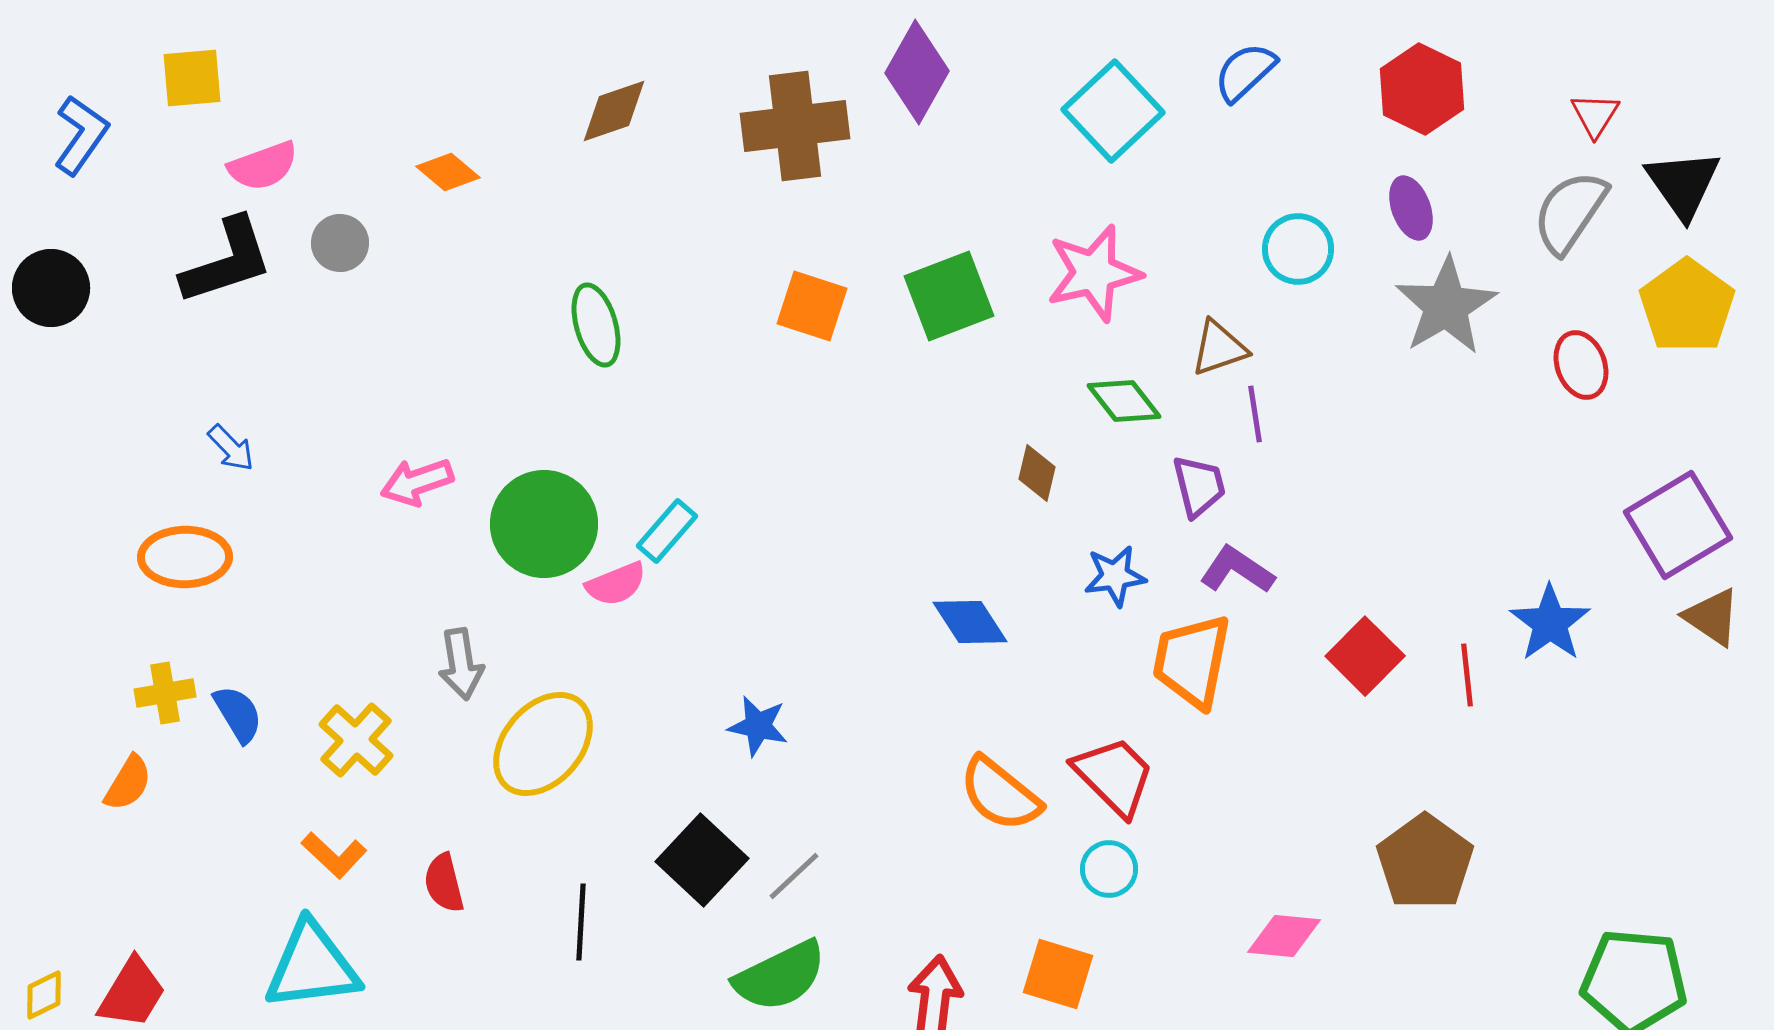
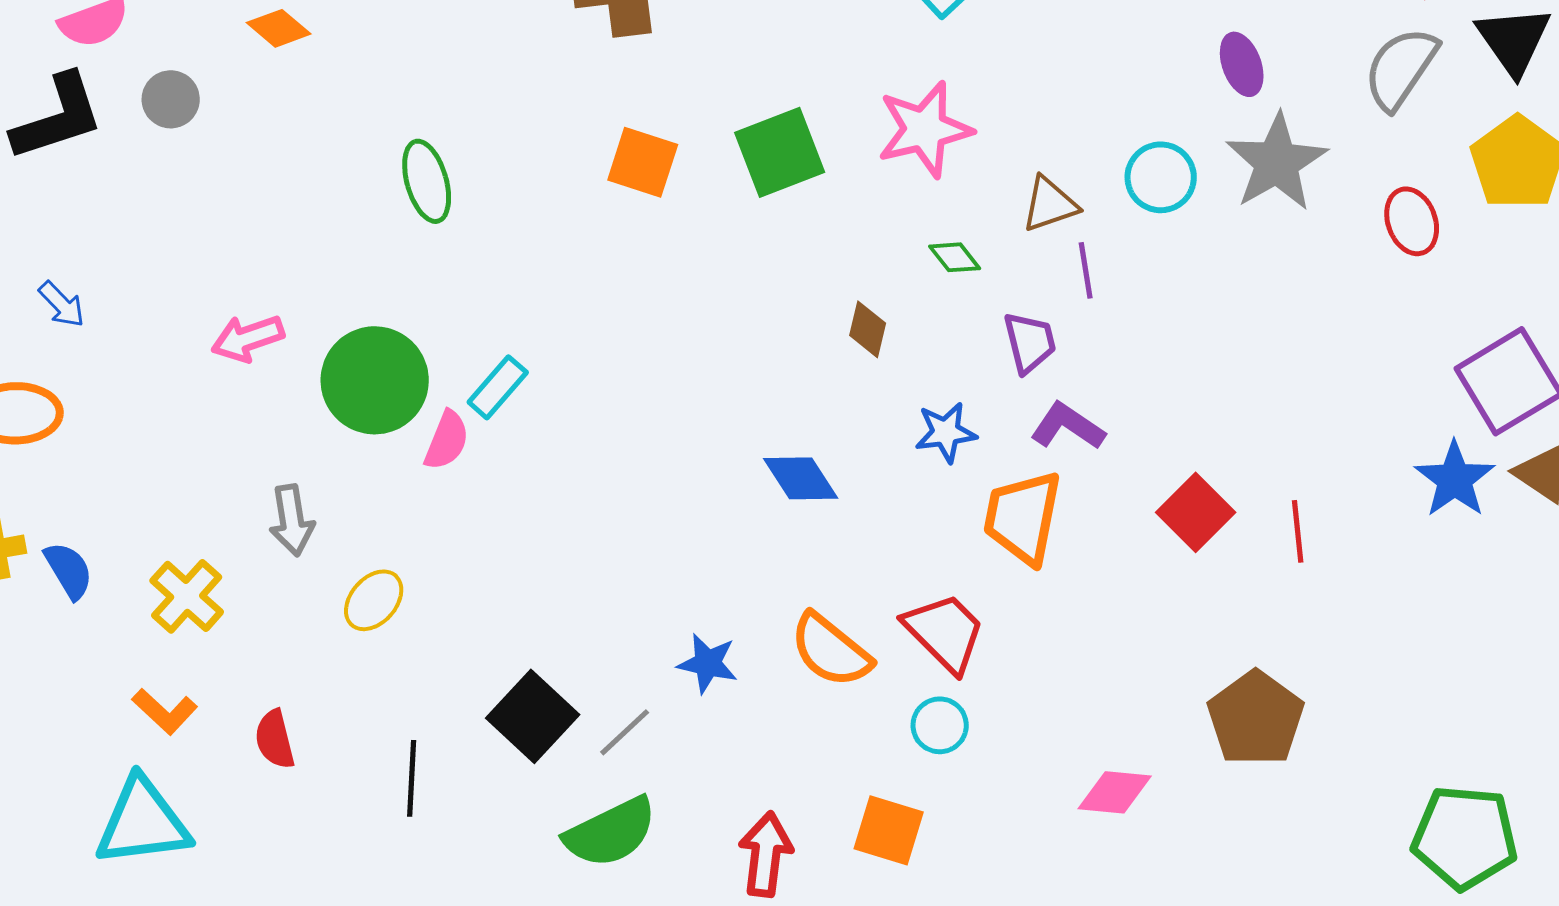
cyan circle: (1298, 249) -> (1161, 177), moved
green diamond: (1124, 401) -> (955, 257), size x0.7
pink semicircle: (616, 584) -> (447, 440), turned -46
blue star: (1550, 623) -> (1455, 479), moved
blue star: (758, 726) -> (708, 663), moved
yellow ellipse: (543, 744) -> (374, 600), size x0.6

